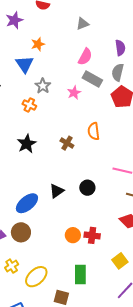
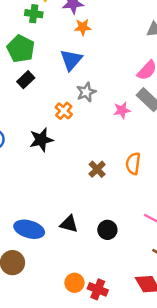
orange star: (38, 44) -> (83, 27), moved
black star: (27, 144) -> (41, 140), moved
black triangle: (57, 191) -> (69, 224), turned 35
blue ellipse: (27, 203) -> (29, 229), turned 40

